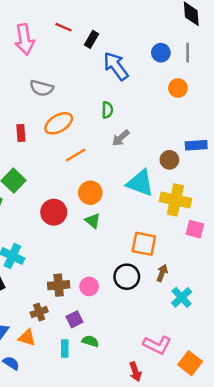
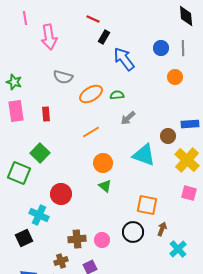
red line: (63, 27) -> (93, 19), moved
green semicircle: (107, 110) -> (117, 95), turned -96
orange ellipse: (59, 123) -> (91, 94), moved
yellow cross: (175, 200) -> (187, 160), moved, turned 30
red circle: (54, 212) -> (61, 194), moved

